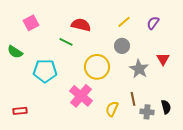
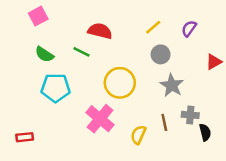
pink square: (31, 23) -> (38, 16), moved
gray circle: (122, 46) -> (161, 54), moved
green semicircle: (15, 52) -> (44, 54), moved
red triangle: (163, 59) -> (214, 62), moved, turned 32
gray cross: (147, 112) -> (190, 115), moved

